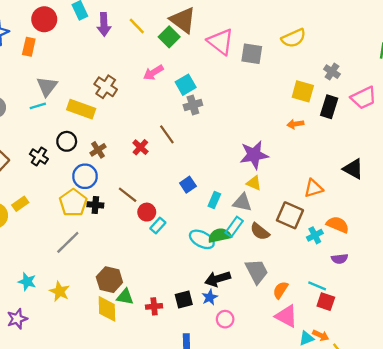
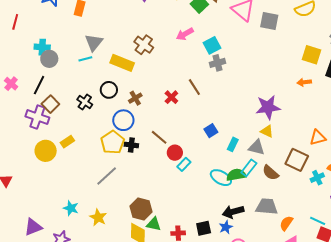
gray trapezoid: (257, 271) -> (267, 207), turned -60

